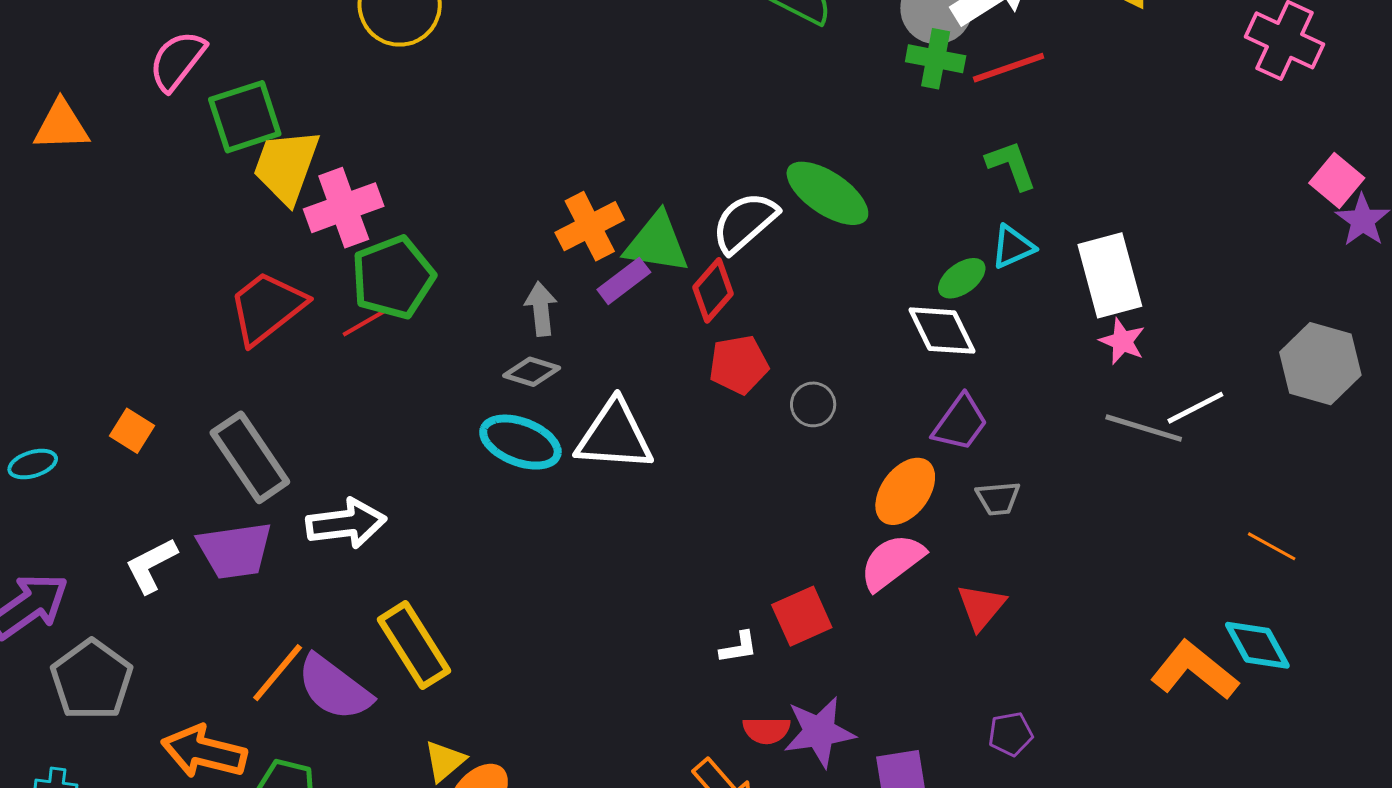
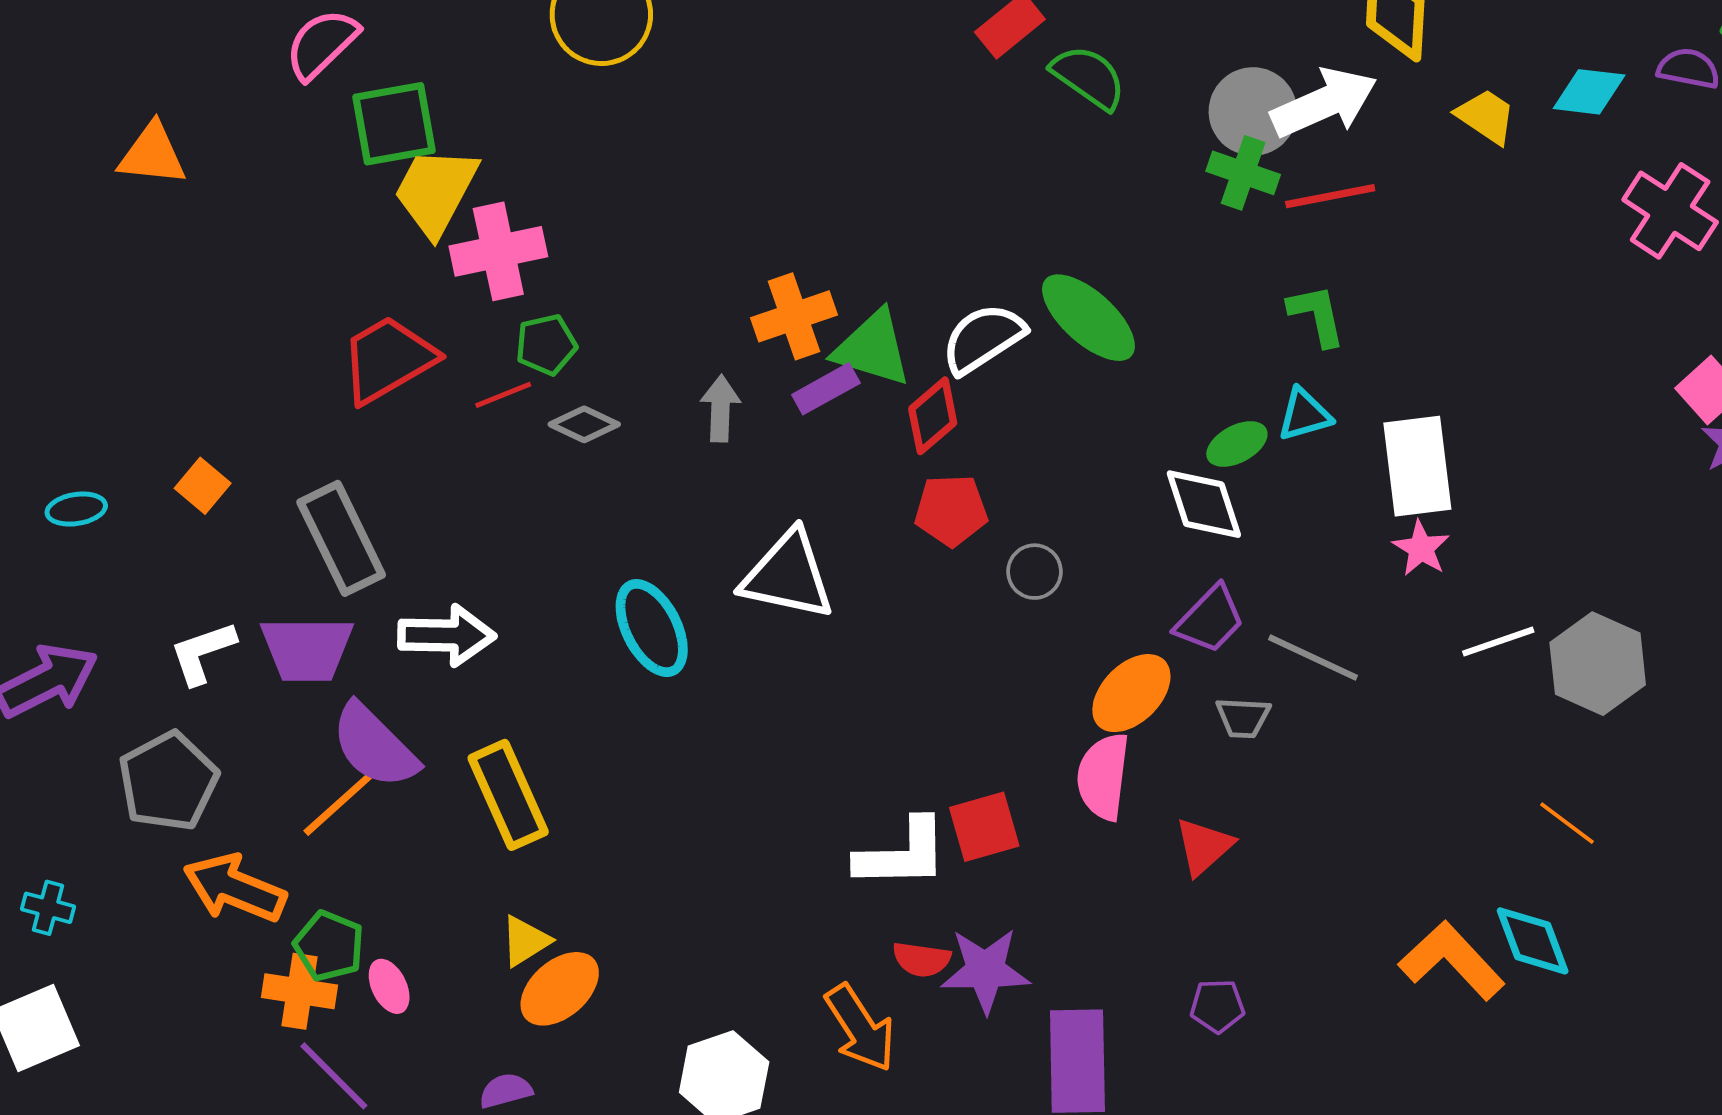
orange triangle: (61, 126) -> (152, 154), moved
green pentagon: (393, 277) -> (546, 345), size x0.6
gray hexagon: (1320, 364) -> (1598, 664), moved
gray diamond: (532, 372) -> (584, 424), moved
gray line: (1144, 428) -> (1313, 658), moved
cyan ellipse: (520, 442) -> (652, 628), moved, turned 34
pink semicircle: (892, 562) -> (1103, 777), turned -54
white L-shape: (739, 647) -> (902, 854), size x2.0
gray pentagon: (92, 680) -> (168, 781), moved
purple semicircle: (334, 688) -> (374, 746), moved

